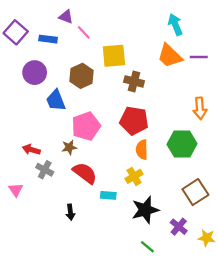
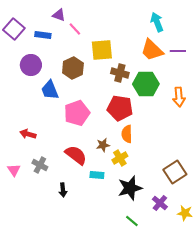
green hexagon: (182, 144) -> (146, 84), moved
brown star: (69, 147) -> (103, 145), moved
gray cross: (45, 170) -> (40, 165), moved

